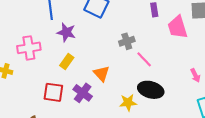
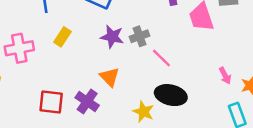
purple star: (66, 32) -> (112, 37), moved
yellow rectangle: (67, 62) -> (62, 37), moved
yellow star: (128, 103) -> (143, 112), turned 30

